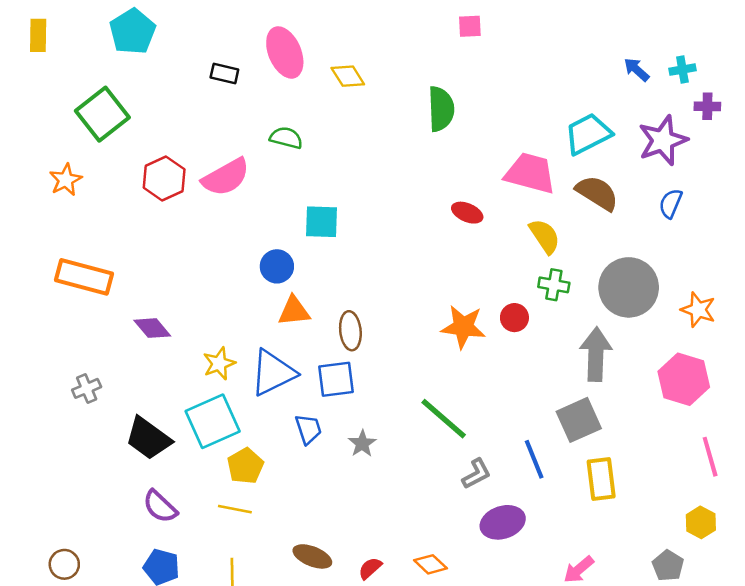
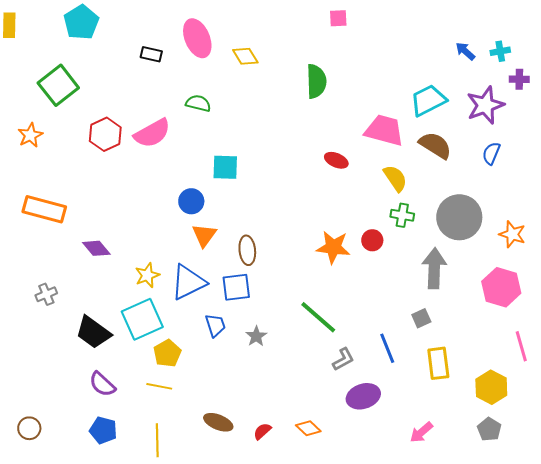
orange triangle: (294, 311) -> (204, 235), turned -48
gray square: (579, 420) -> (421, 318), size x0.6
yellow hexagon: (701, 522) -> (491, 387), moved, size x1.4

